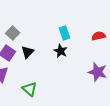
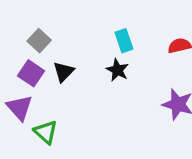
green triangle: (30, 89) -> (46, 132), moved

